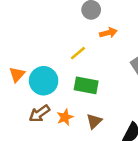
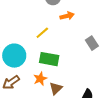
orange star: (65, 117) -> (40, 79), moved

